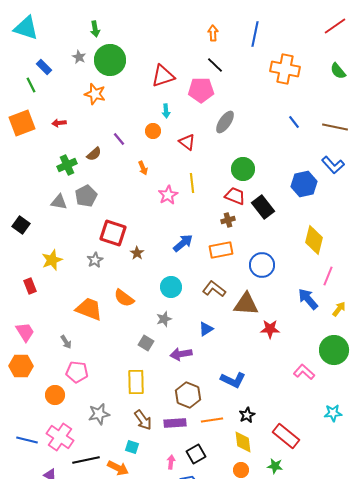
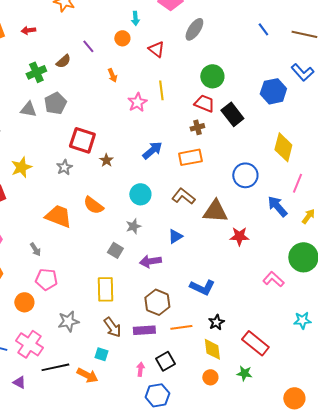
blue circle: (262, 265) -> (245, 175), moved

